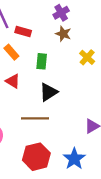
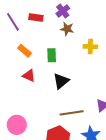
red rectangle: (23, 31) -> (36, 17), moved
yellow cross: (87, 57) -> (90, 47), turned -32
brown line: (35, 118) -> (72, 113), moved

